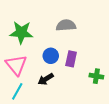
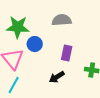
blue circle: (51, 56) -> (35, 44), moved
black arrow: (46, 79) -> (57, 77), moved

